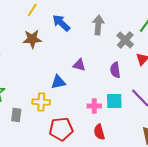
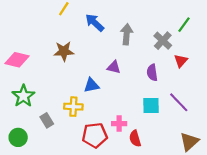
gray arrow: (98, 25) -> (127, 34), moved
brown star: (32, 39) -> (64, 51), moved
pink cross: (94, 106) -> (119, 124), moved
gray rectangle: (16, 115) -> (47, 120), turned -40

